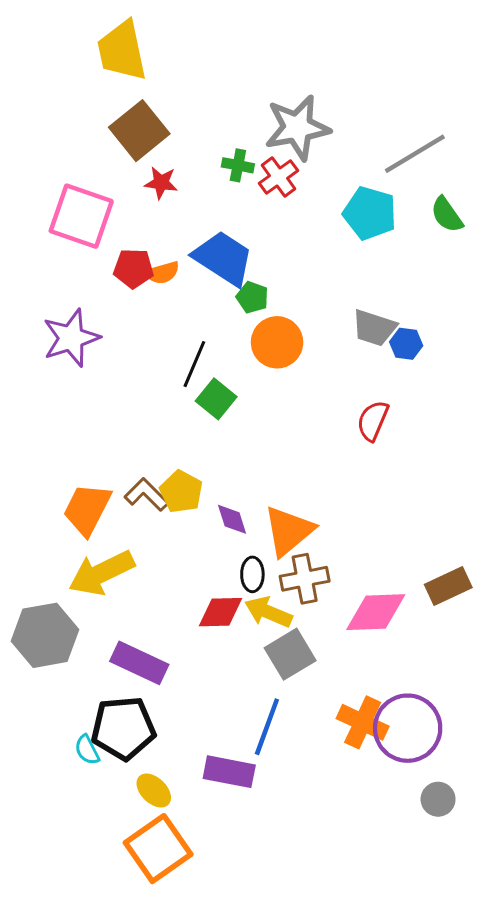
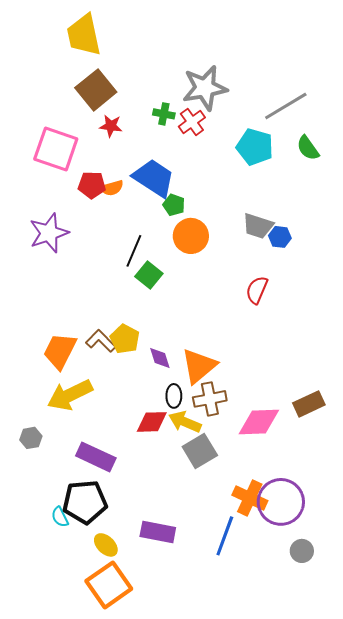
gray hexagon: (45, 635) -> (31, 438), size x0.5
blue line: (267, 727) -> (225, 536), moved

